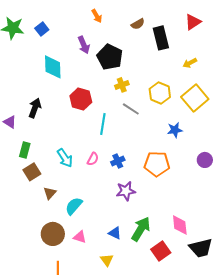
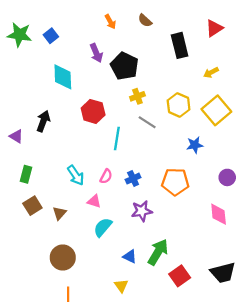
brown semicircle: (138, 24) -> (145, 21), moved, turned 72
green rectangle: (25, 150) -> (26, 174), moved
brown square: (32, 172) -> (32, 206), moved
cyan semicircle: (74, 206) -> (103, 227), moved
pink diamond: (180, 225) -> (219, 214), moved
pink triangle: (80, 237) -> (94, 201), moved

